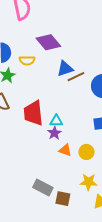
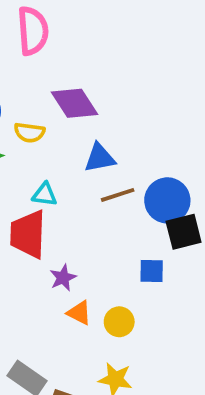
brown line: (76, 77) -> (118, 195), moved
cyan triangle: (56, 121) -> (45, 194), moved

